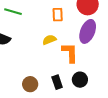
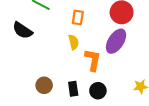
orange rectangle: (58, 15) -> (78, 17), moved
yellow semicircle: (49, 40) -> (74, 42), turned 88

